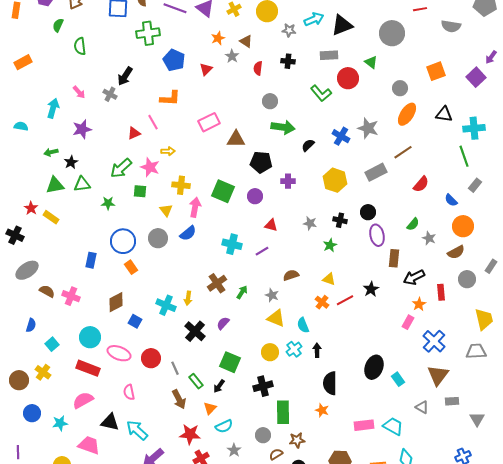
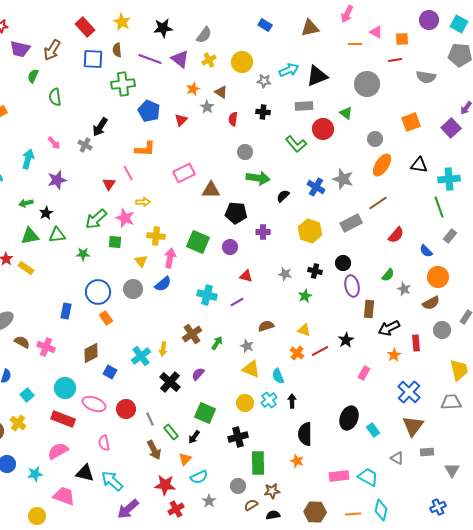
red triangle: (134, 133) -> (109, 184), turned -32
cyan cross: (166, 305) -> (141, 356), turned 30
pink rectangle: (408, 322) -> (364, 373), moved

